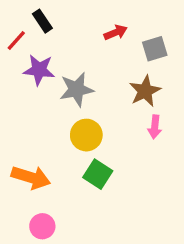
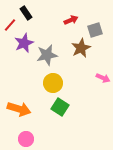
purple star: (39, 70) -> (24, 43), turned -30
brown star: (145, 91) -> (81, 48), moved
pink arrow: (155, 127) -> (103, 78), moved, turned -72

